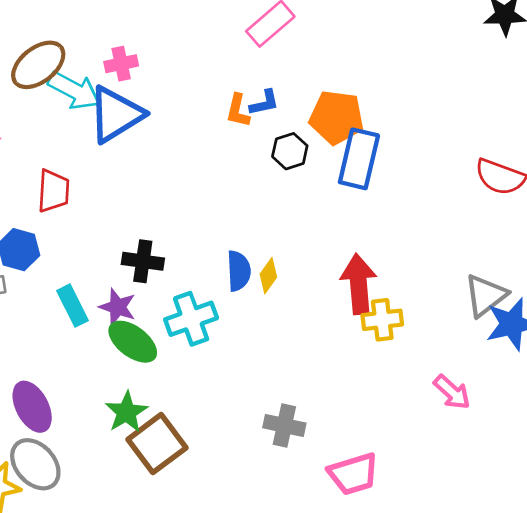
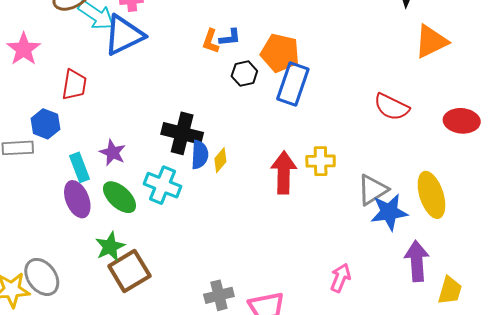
black cross: (143, 261) -> (182, 133), moved, size x1.4
purple star: (118, 307) -> (113, 153), moved
cyan cross: (191, 319) -> (162, 185), turned 36
yellow cross: (382, 320) -> (321, 161), moved
pink arrow: (452, 392) -> (340, 278), moved, turned -116
purple ellipse: (32, 407) -> (77, 199), moved
gray cross: (284, 425) -> (219, 295), moved, turned -32

